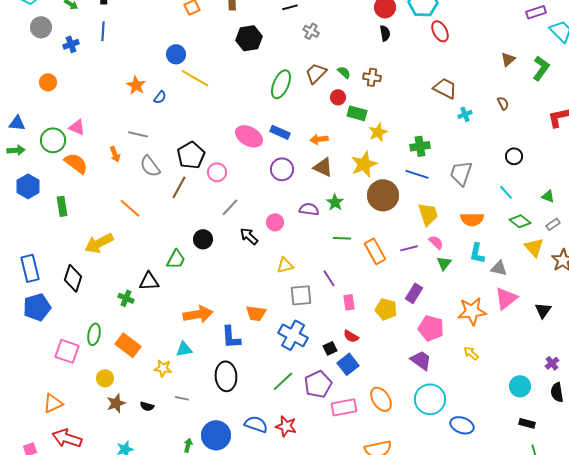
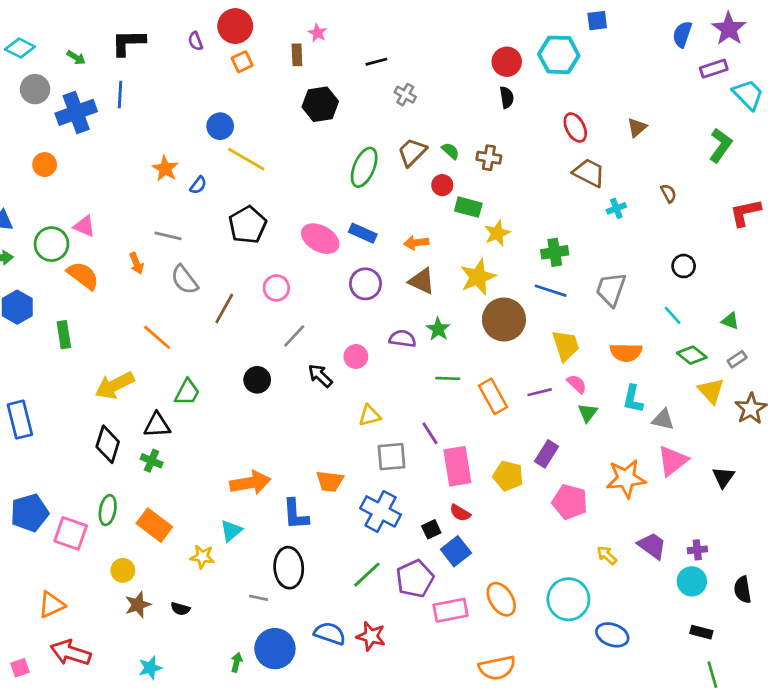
red ellipse: (440, 31) -> (575, 128), moved
blue cross: (71, 44) -> (76, 112), size x1.8
brown triangle: (508, 59) -> (637, 128), moved
black pentagon: (191, 155) -> (248, 225), moved
green trapezoid: (176, 259) -> (187, 392), moved
black diamond: (73, 278) -> (108, 444), moved
black triangle: (149, 281) -> (157, 425), moved
pink rectangle: (349, 302) -> (457, 466), size x1.8
blue pentagon: (37, 307) -> (30, 513), moved
cyan triangle: (184, 349) -> (231, 531), turned -30
yellow arrow: (471, 353) -> (607, 555), moved
purple trapezoid: (421, 360) -> (652, 546), moved
purple cross: (552, 363) -> (697, 550), moved, turned 32
gray line: (182, 398) -> (259, 598), moved

